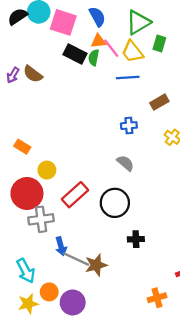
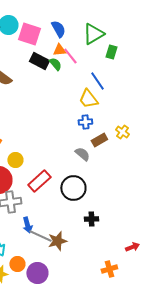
yellow trapezoid: (132, 52) -> (88, 99), moved
green semicircle: (94, 58) -> (55, 64), turned 128
blue line: (128, 77) -> (97, 81), moved, turned 60
brown rectangle: (159, 102) -> (99, 140), moved

